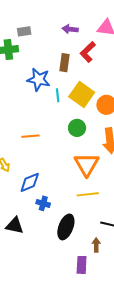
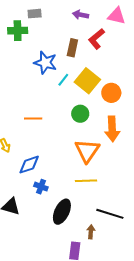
cyan line: (58, 95) -> (63, 80), turned 40

